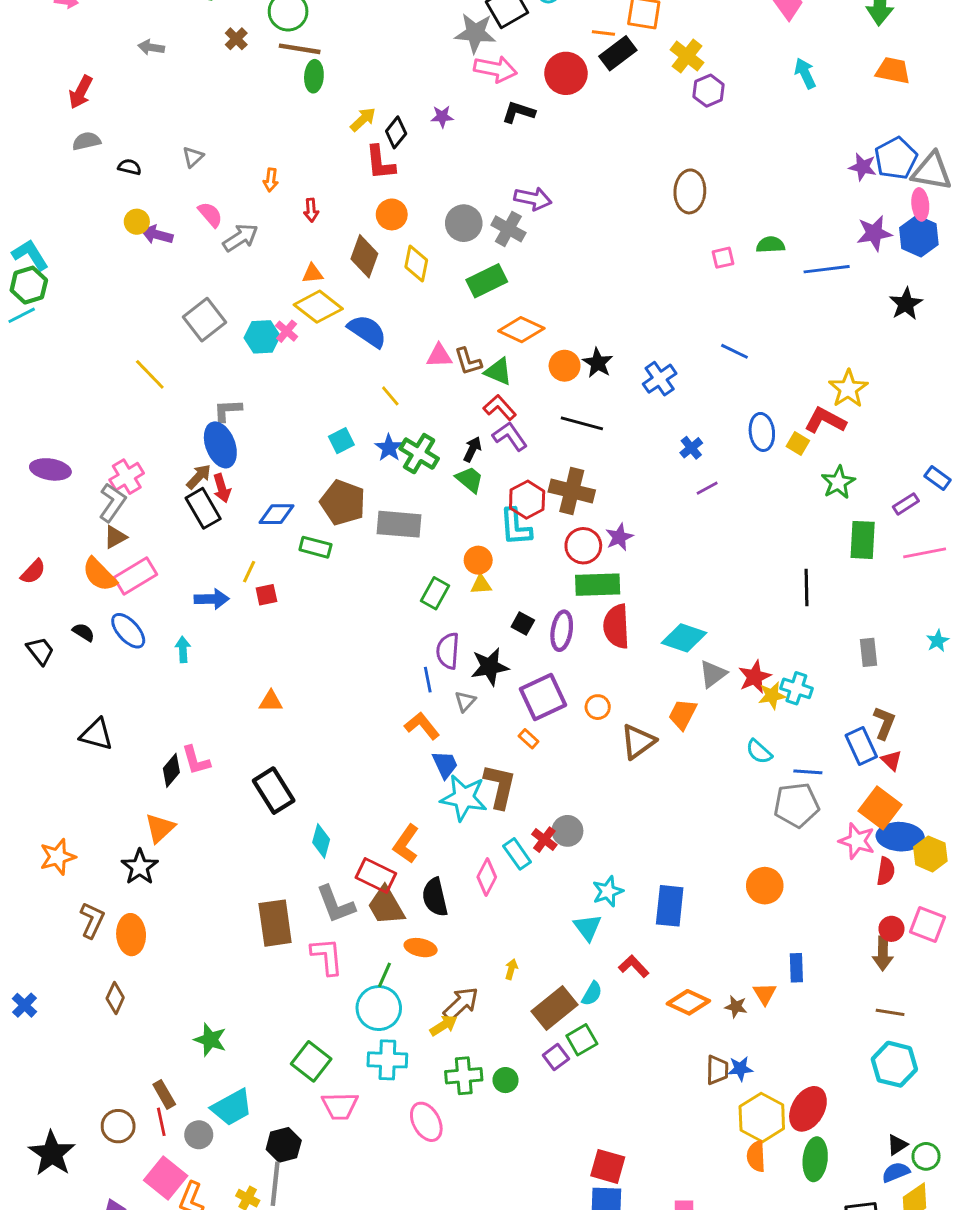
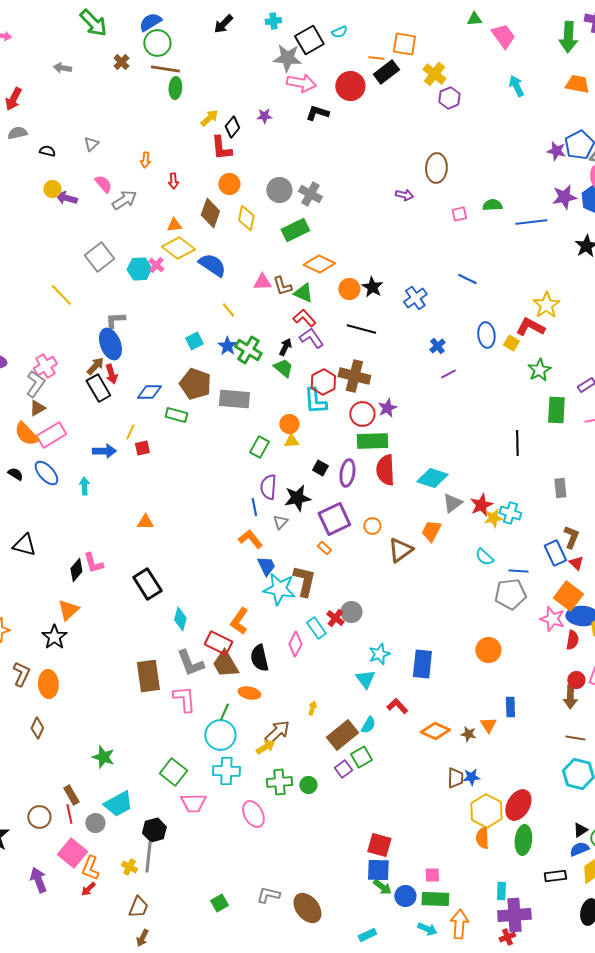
purple arrow: (533, 199) -> (404, 195), moved, size x0.7

